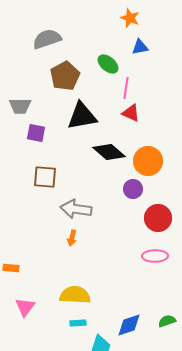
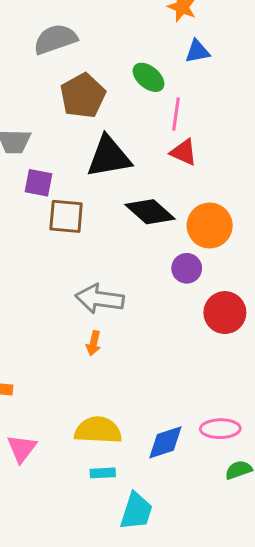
brown square: (45, 177) -> (66, 216), moved
pink ellipse: (155, 256) -> (220, 429), moved
blue diamond: (129, 325) -> (165, 442), moved

